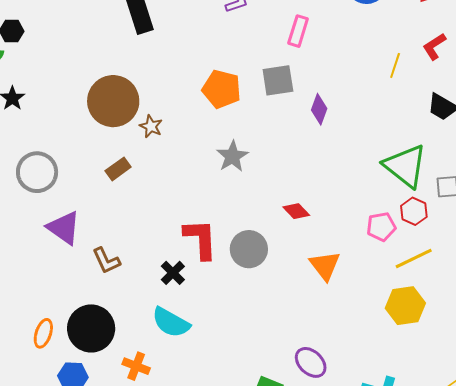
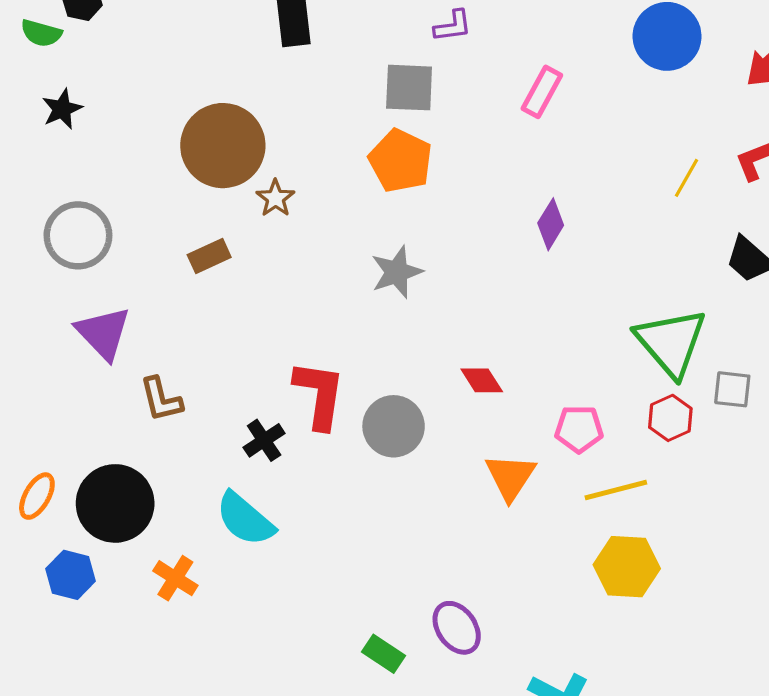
gray square: (278, 80) -> (409, 88), moved
pink pentagon: (381, 227) -> (579, 429), moved
yellow line: (414, 259) -> (616, 490), moved

